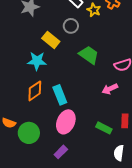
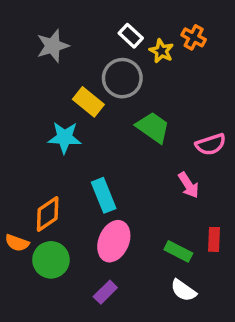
gray circle: (71, 26) -> (122, 78), size x1.5
pink arrow: (110, 89) -> (189, 185), turned -98
orange diamond: (35, 91) -> (48, 214), moved
white semicircle: (119, 153) -> (183, 290), moved, turned -63

